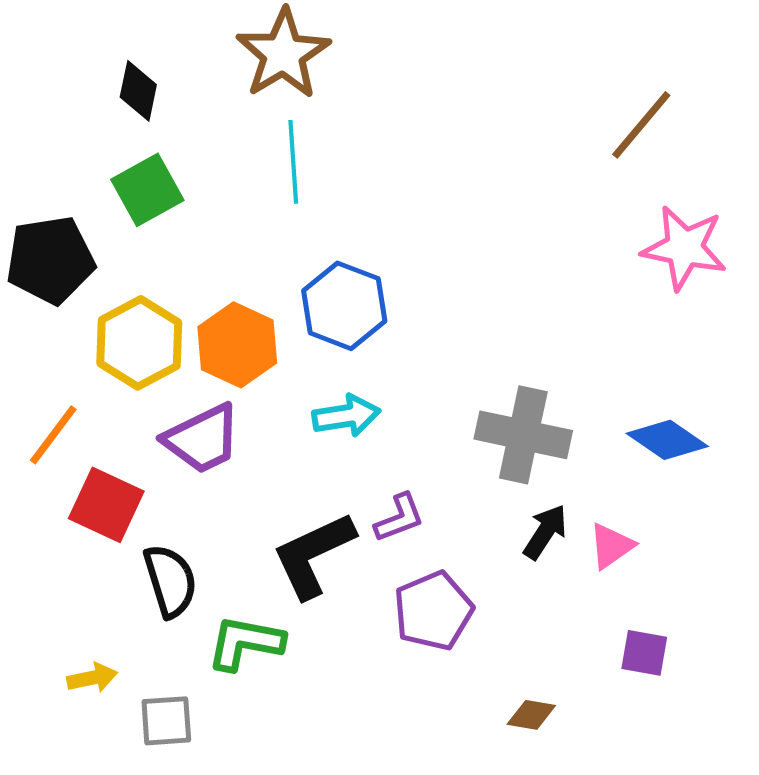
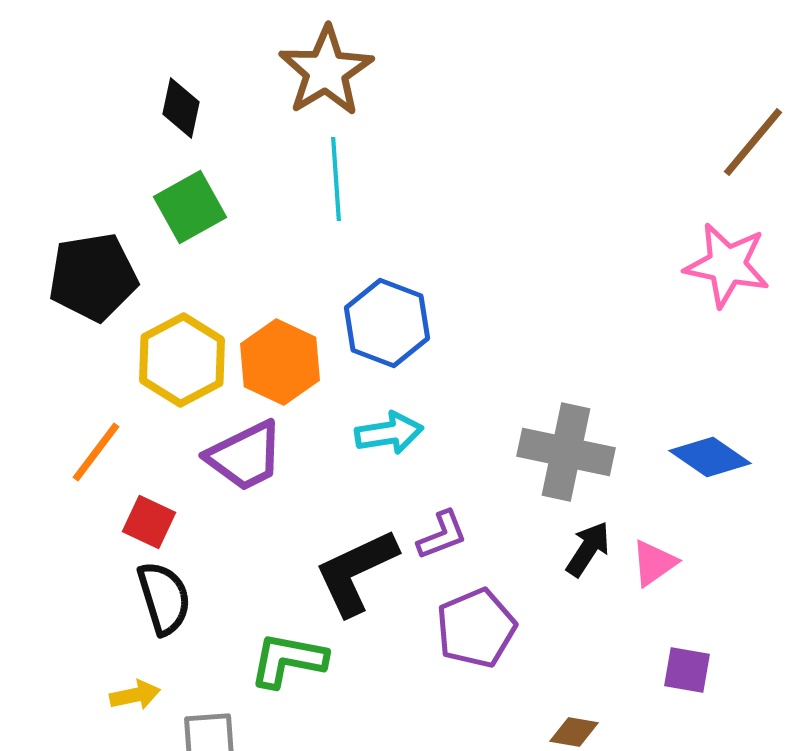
brown line: (641, 125) -> (753, 142), moved
red square: (106, 505) -> (149, 522), size x0.7
black semicircle: (170, 581) -> (164, 598), moved

